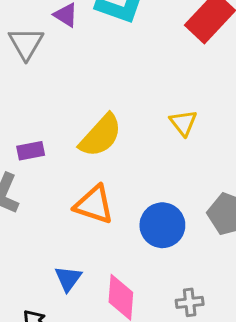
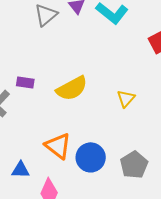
orange triangle: (94, 205) -> (58, 146), moved
blue triangle: (68, 279) -> (21, 170), turned 36

